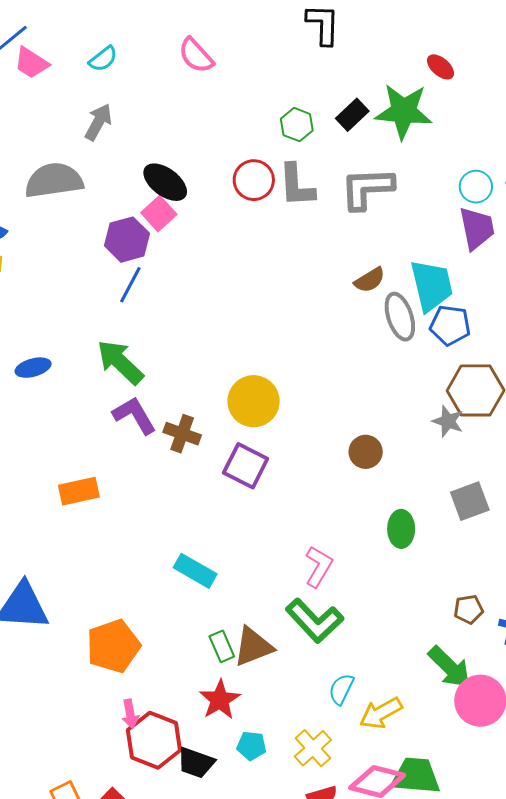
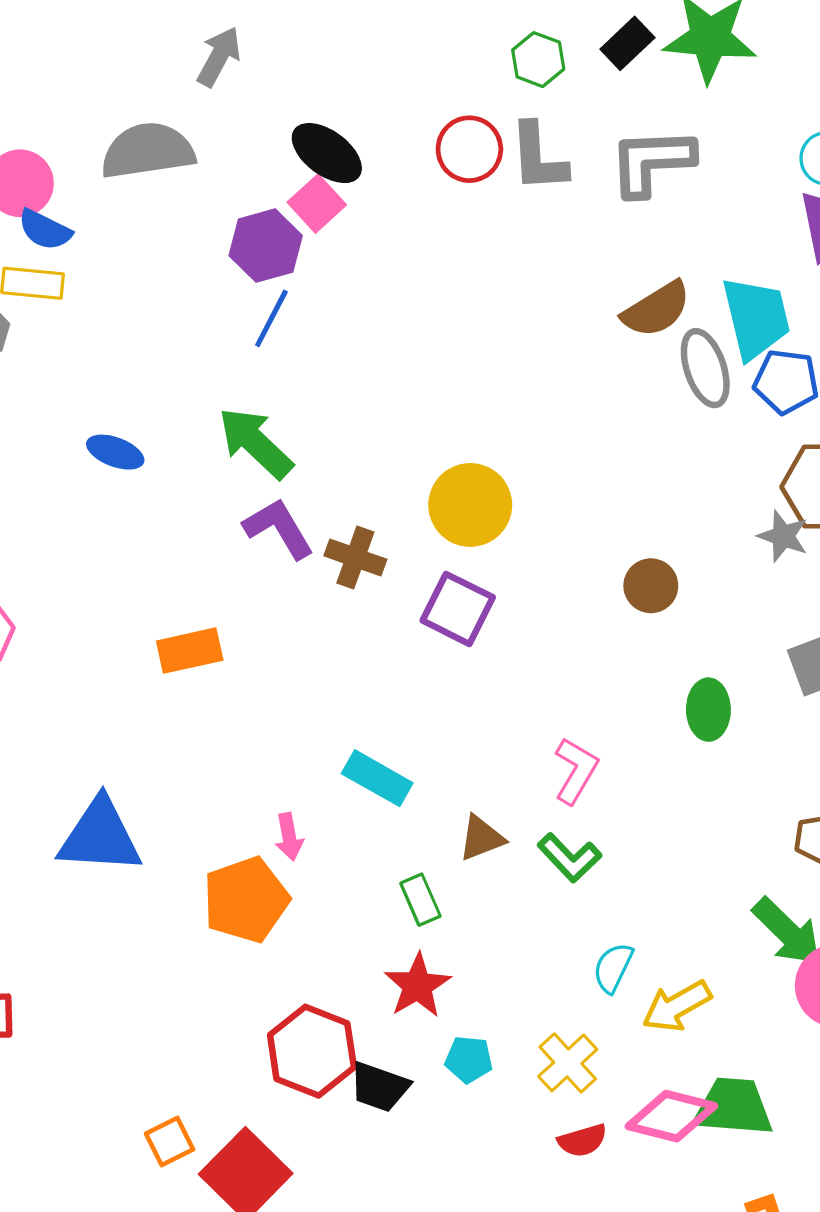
brown semicircle: (370, 280) -> (656, 309), size x1.4
blue ellipse: (33, 368) -> (115, 452), turned 36
green L-shape: (314, 621) -> (569, 858), size x0.7
brown triangle: (253, 647) -> (481, 838), moved, size x0.7
pink arrow: (130, 714) -> (289, 837), moved

